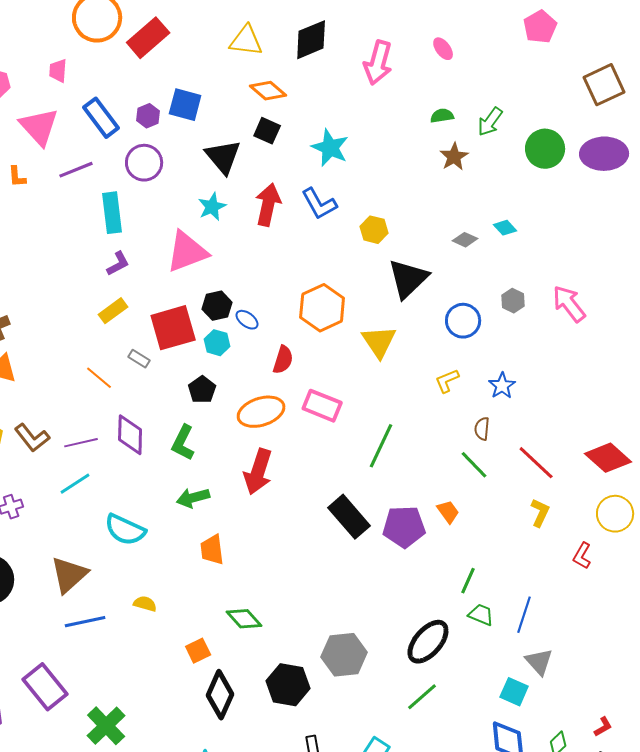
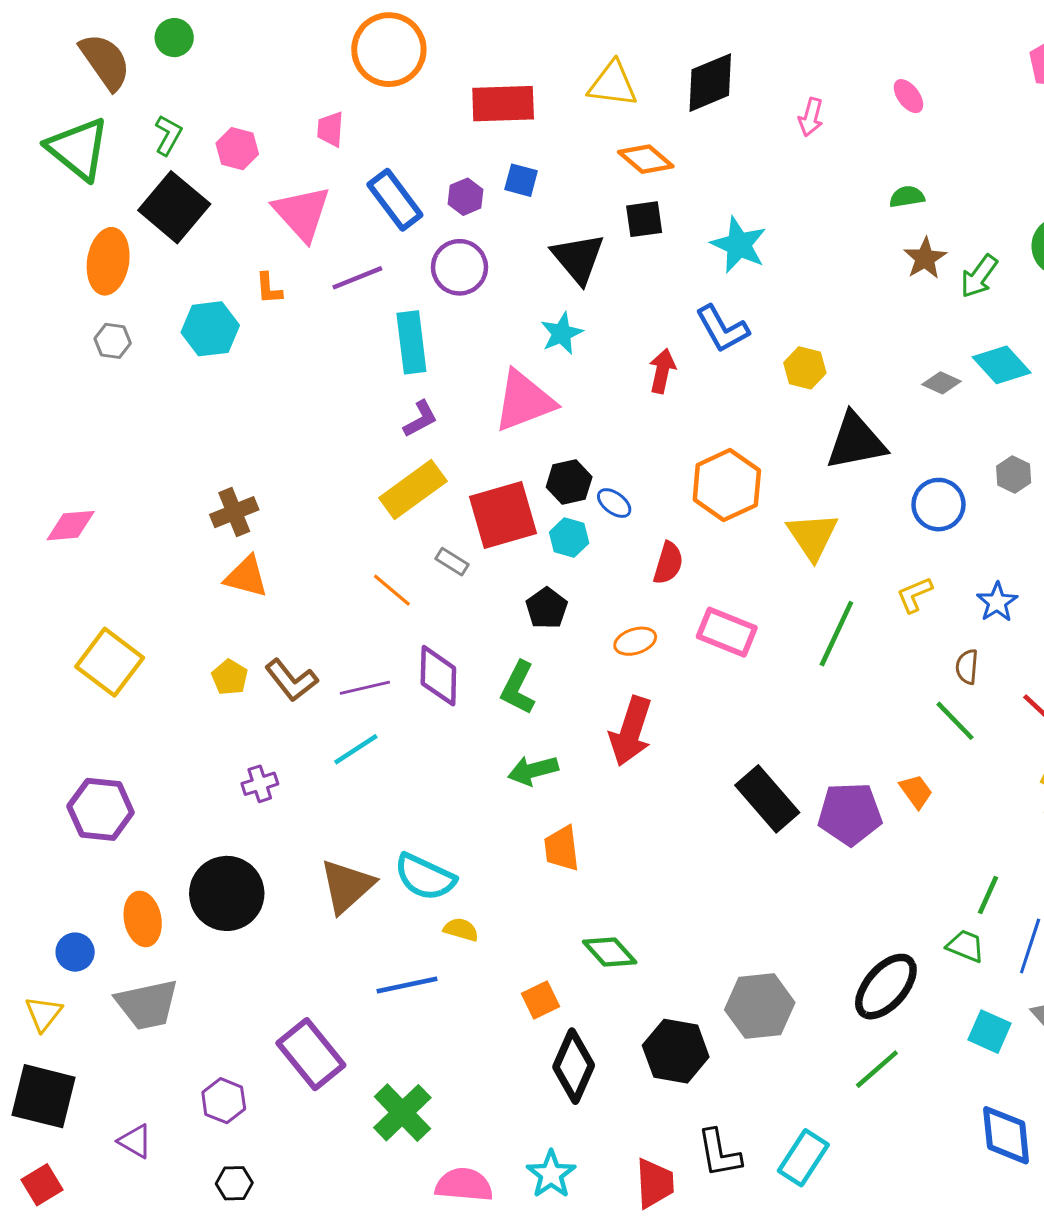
red rectangle: (148, 38) -> (503, 104), moved, turned 39
pink arrow: (378, 63) -> (811, 117), size x0.6
blue square: (185, 105) -> (521, 180), size x0.7
green arrow: (490, 122) -> (979, 276), moved
black square: (267, 131) -> (644, 219), turned -32
red arrow: (268, 205) -> (662, 371), moved, size x0.7
cyan diamond: (505, 228) -> (1002, 365), size x1.6
black triangle: (408, 279) -> (856, 441), turned 33
yellow rectangle: (113, 311) -> (413, 490), size x1.5
orange ellipse: (261, 412) -> (635, 641), size x0.6
green line: (381, 446) -> (836, 634), moved
cyan semicircle: (125, 530) -> (425, 877), moved
green line: (468, 581) -> (988, 895), moved
blue line: (85, 622) -> (407, 985), moved
cyan square: (514, 692) -> (990, 1032), moved

